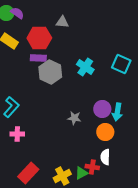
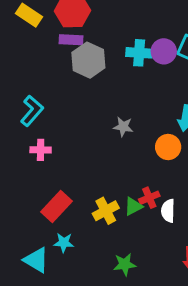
cyan cross: (85, 67) -> (139, 53), turned -30
purple circle: (102, 109) -> (164, 51), moved
white semicircle: (105, 157) -> (168, 211), moved
red cross: (92, 167) -> (149, 198), turned -32

